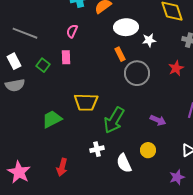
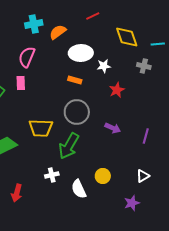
pink semicircle: (72, 31) -> (27, 57), size x1.5
orange rectangle: (120, 54) -> (75, 80), turned -48
red star: (176, 68) -> (117, 90), moved
gray circle: (137, 73) -> (77, 112), moved
purple arrow: (158, 120) -> (113, 128), moved

